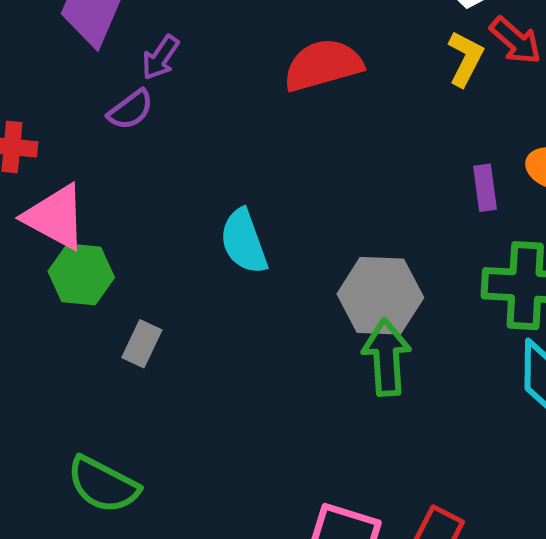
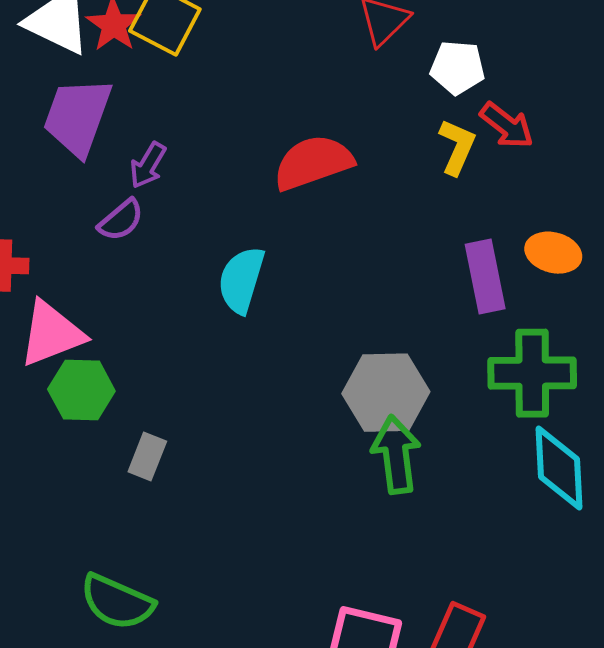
purple rectangle: (485, 188) -> (485, 277), size x1.5
pink triangle: (55, 217) -> (51, 334), turned -46
cyan semicircle: (244, 241) -> (241, 280), moved, turned 40

